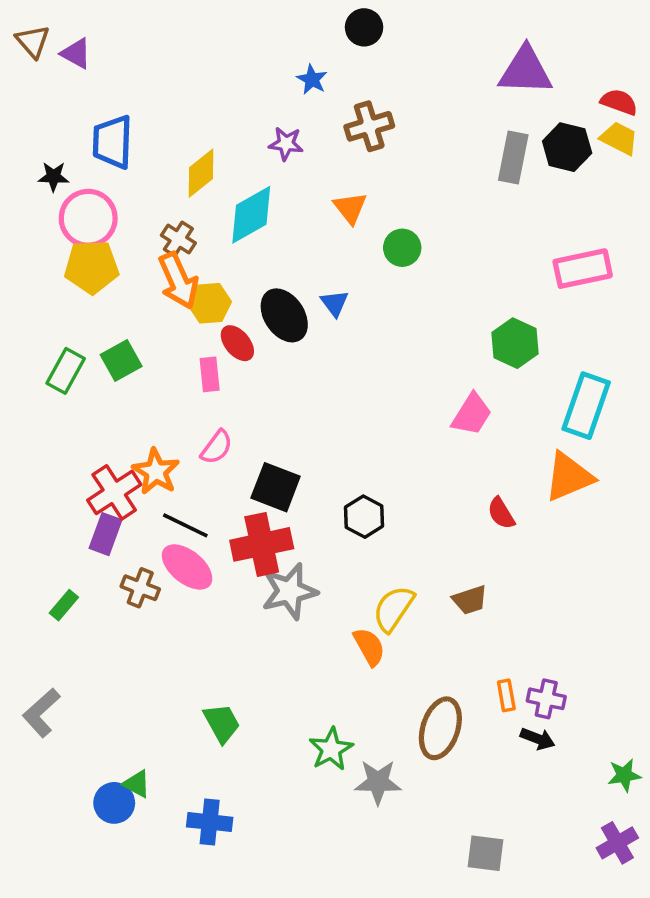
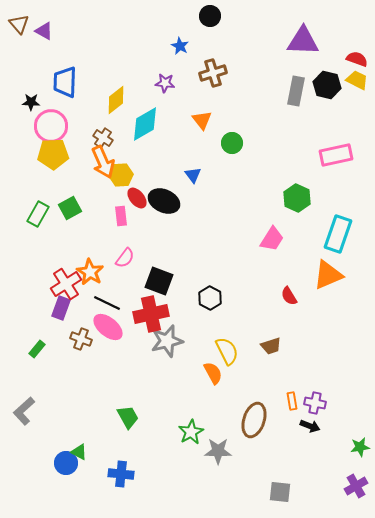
black ellipse: (284, 315) -> (164, 201), moved, turned -32
yellow semicircle: (394, 609) -> (227, 351), turned 120

